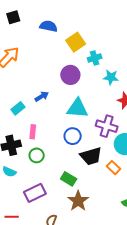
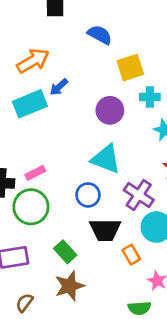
blue arrow: (42, 96) -> (59, 87), moved, turned 152
cyan rectangle: (18, 108) -> (30, 104), moved, size x1.6
pink rectangle: (33, 132) -> (35, 173), turned 40
green circle: (37, 155) -> (31, 207), size x1.6

